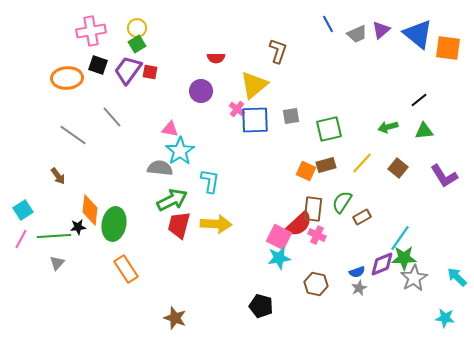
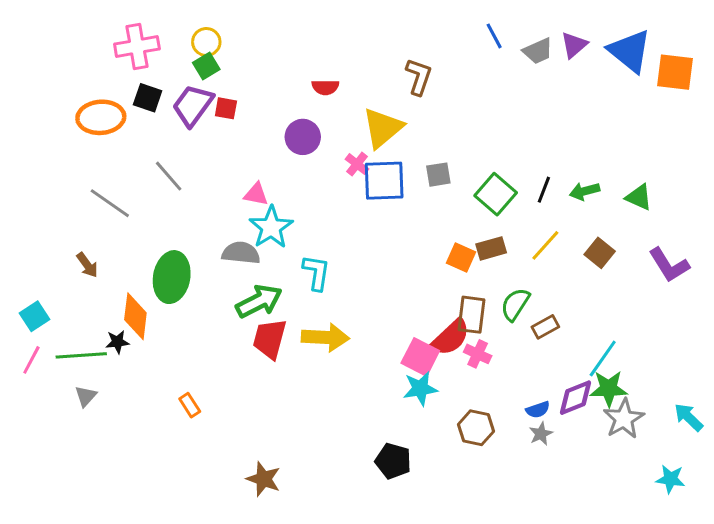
black line: (419, 100) -> (544, 190), moved, turned -30
green square: (329, 129) -> (496, 194), turned -36
green triangle: (424, 131) -> (639, 197), turned 30
green ellipse: (114, 224) -> (172, 277), moved
orange rectangle: (126, 269) -> (190, 405), size x0.6

